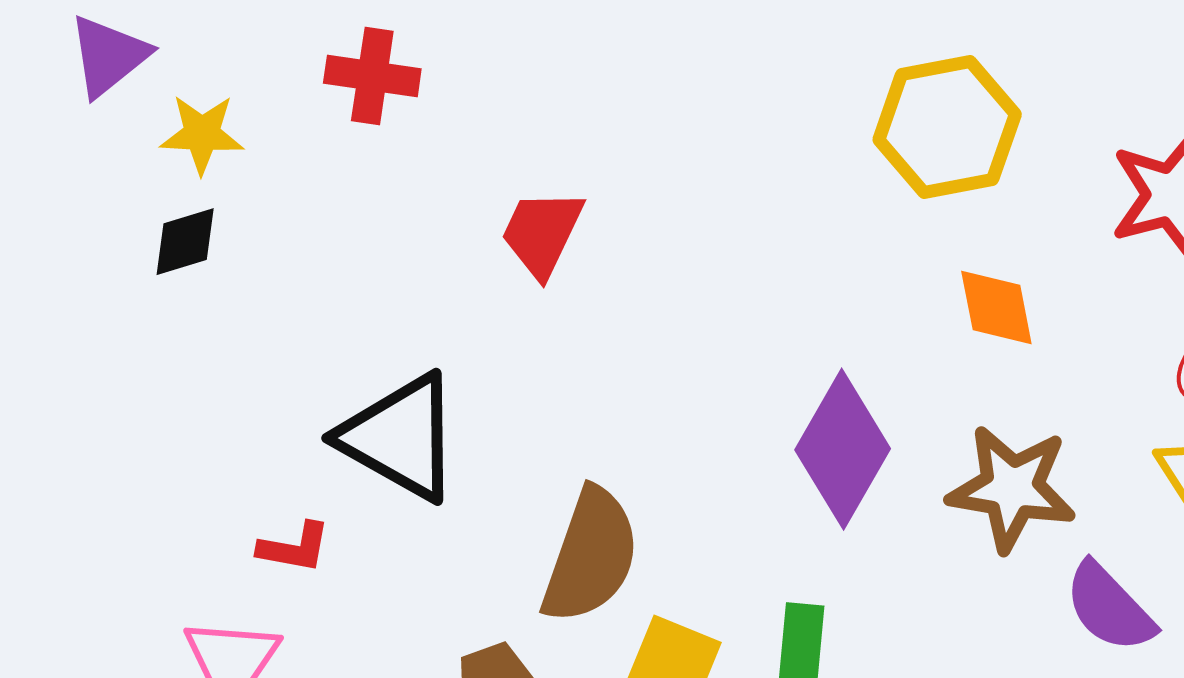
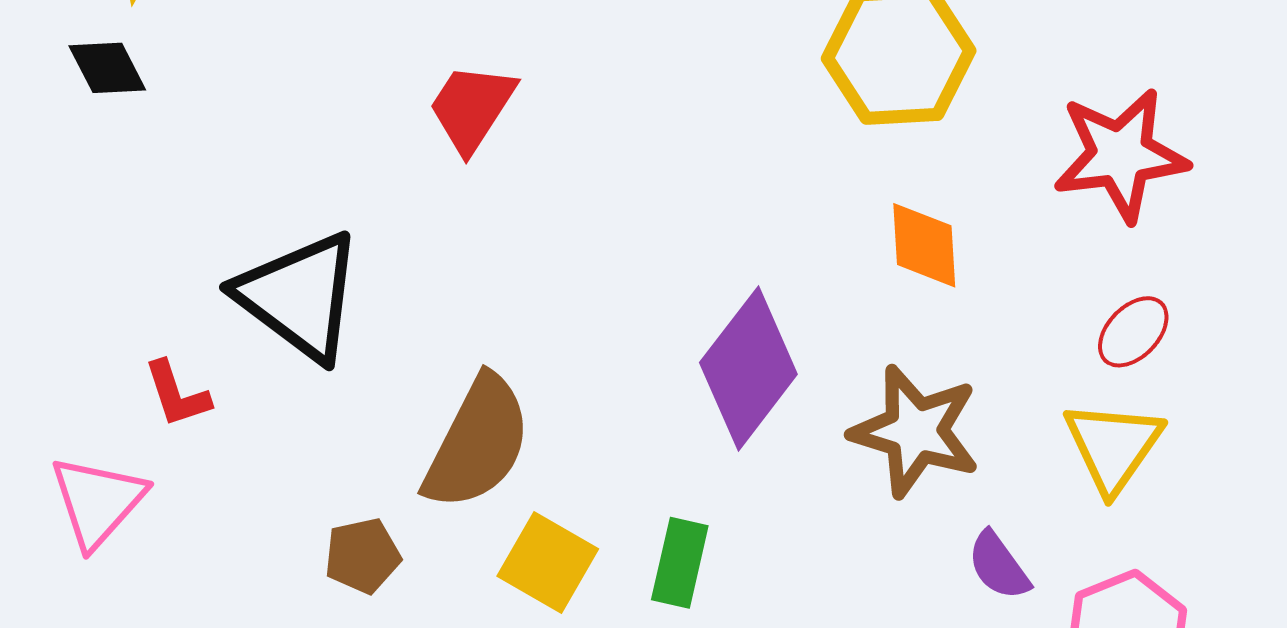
black diamond: (185, 242) -> (107, 68), turned 72
red L-shape: (294, 548) -> (177, 394), turned 54
purple semicircle: (1109, 607) -> (999, 566), size x0.7

